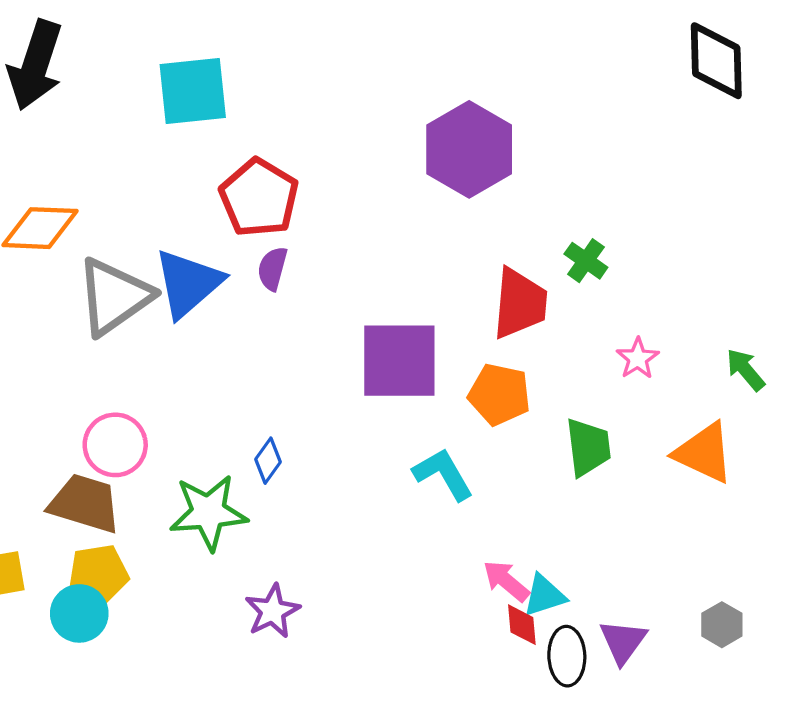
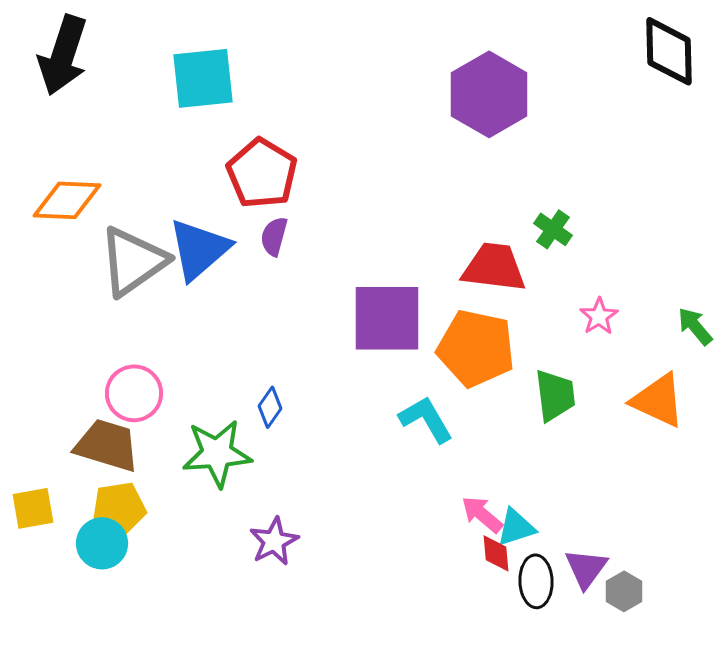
purple hexagon: (469, 149) -> (489, 94), moved
red trapezoid: (520, 303) -> (494, 267), turned -88
orange pentagon: (499, 394) -> (476, 348), size x1.4
gray hexagon: (722, 625) -> (624, 591), moved

